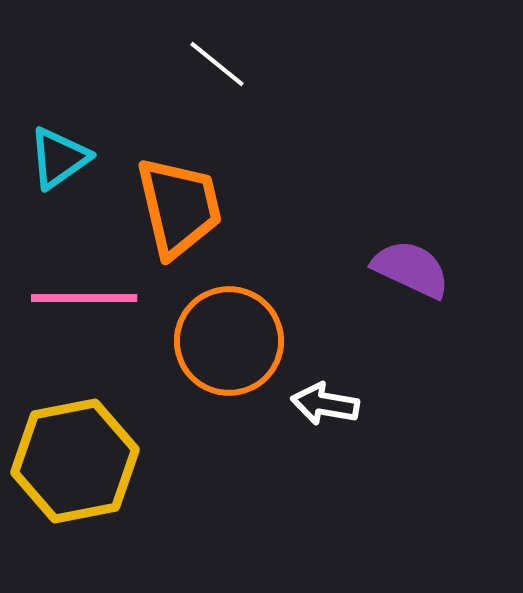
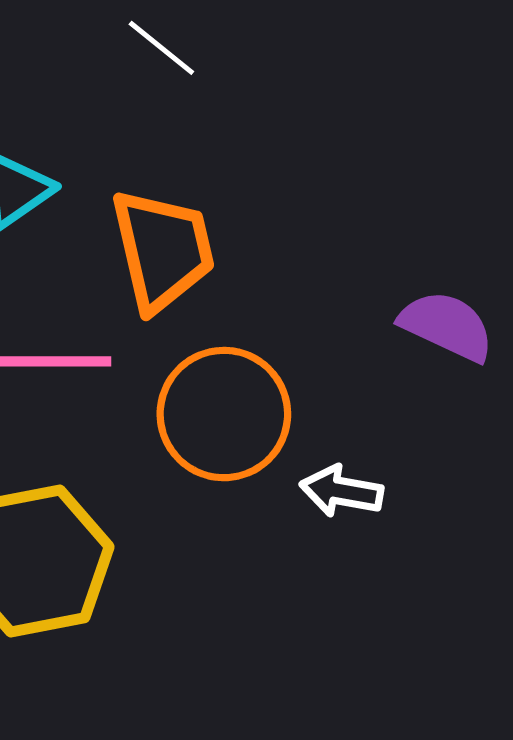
white line: (217, 64) -> (161, 48), moved

